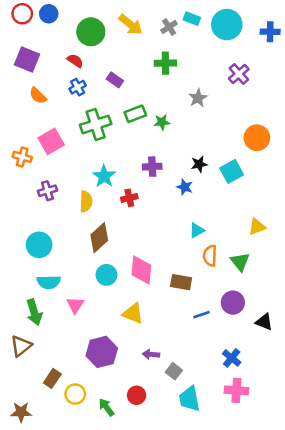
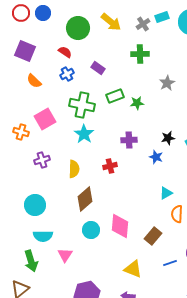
cyan rectangle: (192, 19) -> (162, 17), turned -40
green cross: (96, 124) -> (82, 105), turned 30
cyan star: (104, 176) -> (84, 134), moved
brown rectangle: (181, 282) -> (153, 236), turned -60
yellow triangle: (133, 313) -> (133, 269), moved

